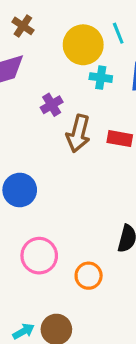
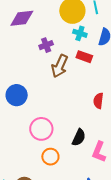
red rectangle: (120, 139) -> (84, 57), moved
pink circle: (39, 256) -> (41, 129), moved

